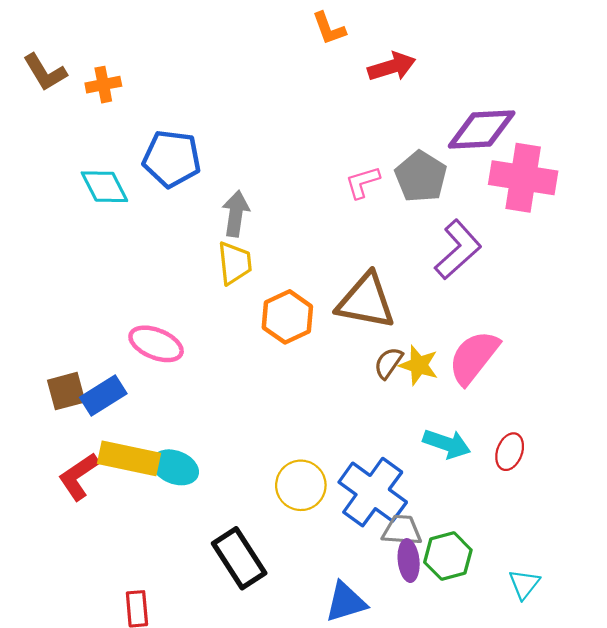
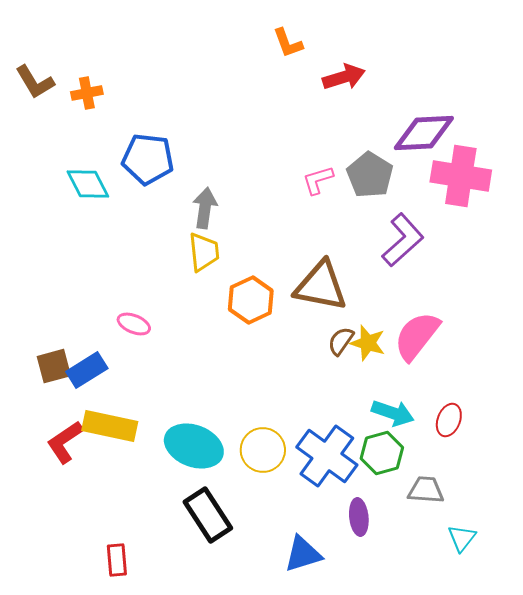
pink ellipse: (156, 344) -> (134, 324), size x0.7
cyan ellipse: (175, 467) -> (194, 446), moved, size x1.4
gray trapezoid: (402, 530) -> (426, 490), moved
green hexagon: (448, 556) -> (382, 453), moved

